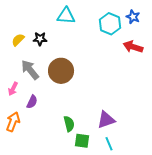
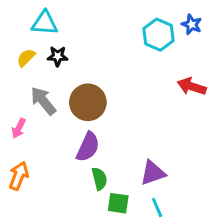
cyan triangle: (66, 16) -> (45, 23), moved
red arrow: (133, 47) -> (192, 86), moved
purple semicircle: (32, 102) -> (88, 147), moved, size x1.5

